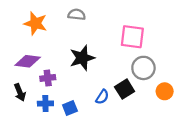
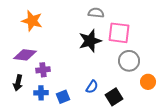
gray semicircle: (77, 14) -> (96, 13), moved
black star: (82, 58) -> (90, 41), moved
black square: (125, 89) -> (114, 97), moved
black arrow: (20, 92) -> (18, 83), turned 35

